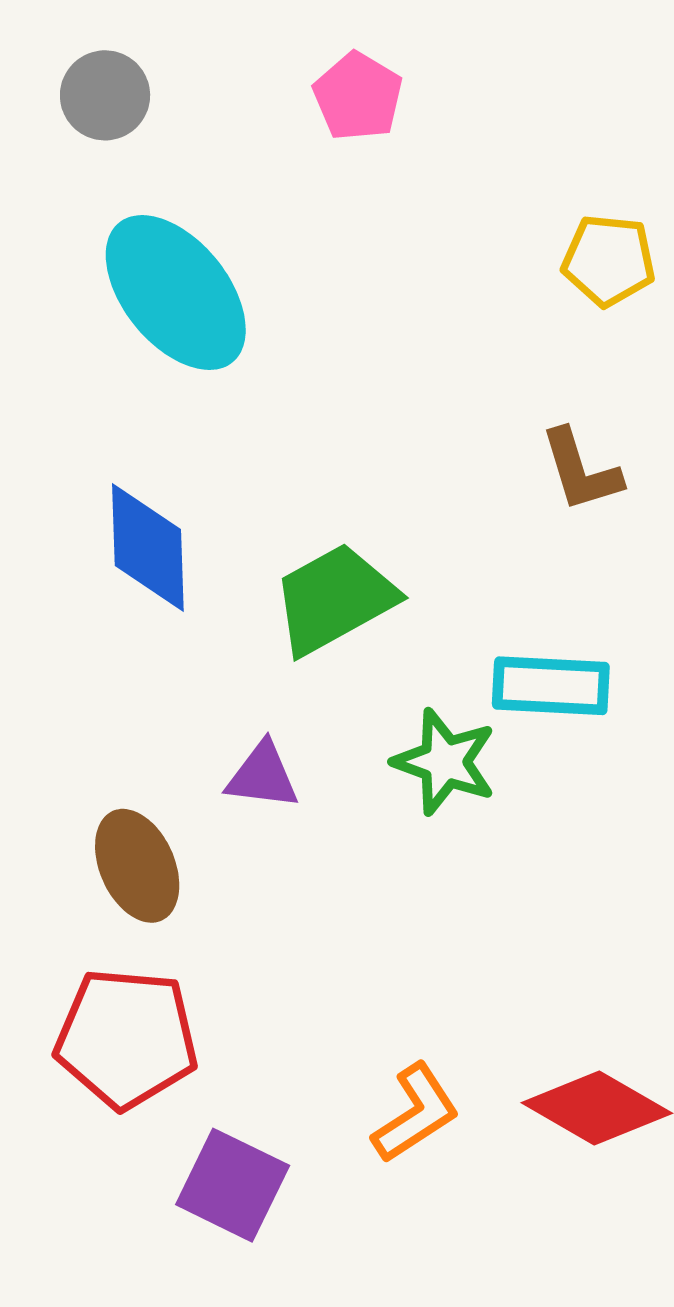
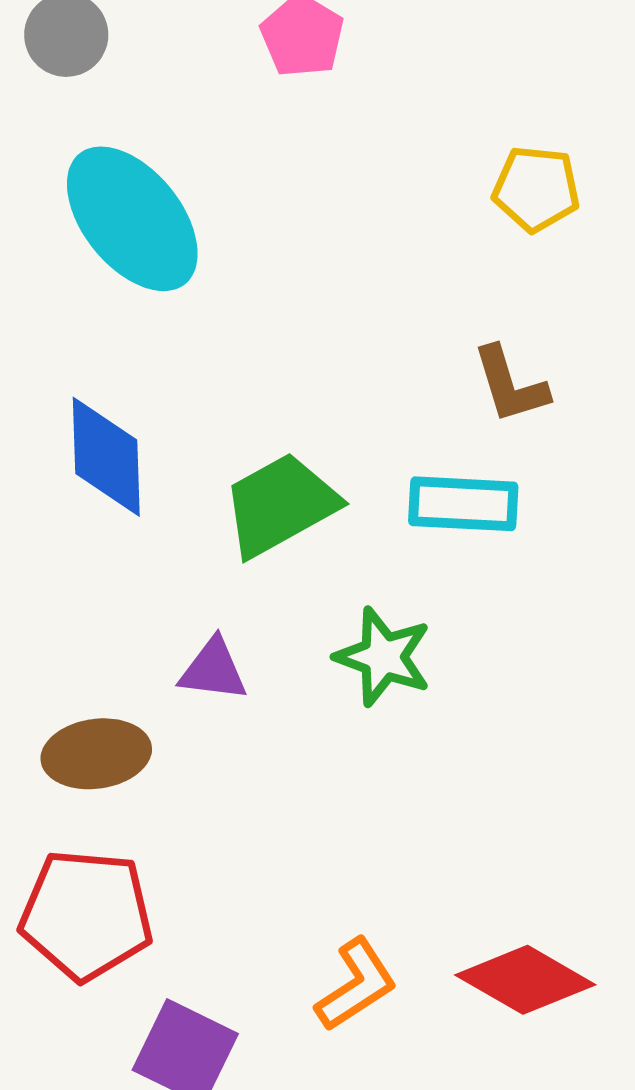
cyan rectangle: (551, 686) -> (463, 504), moved
brown ellipse: (137, 866) -> (96, 754), turned -74

